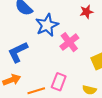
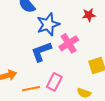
blue L-shape: (18, 52) -> (41, 52), moved

